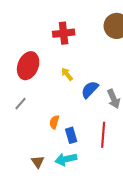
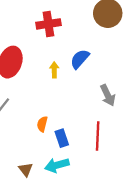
yellow arrow: (67, 74) -> (54, 70), turned 40
blue semicircle: (90, 90) -> (80, 59), moved

